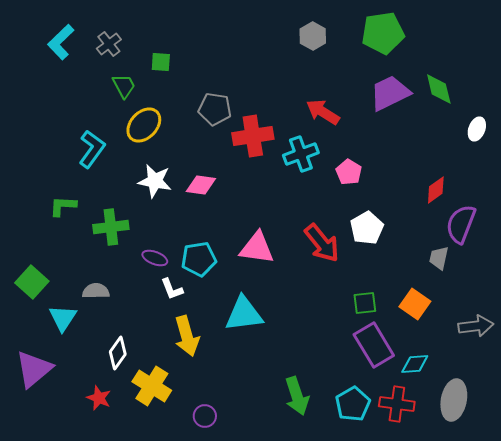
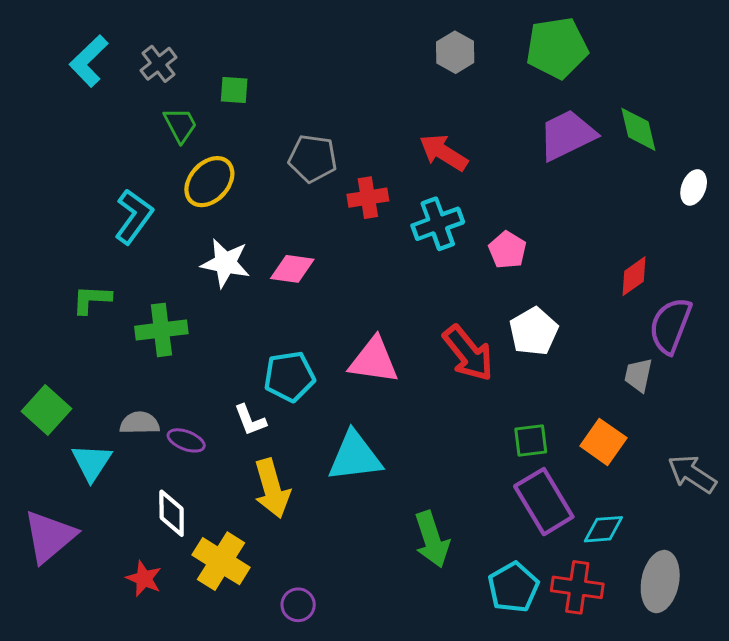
red arrow: (323, 112) -> (444, 153), moved
red cross: (253, 136) -> (368, 198), size x0.7
purple ellipse: (155, 258) -> (186, 440), moved
gray arrow: (476, 326) -> (692, 474), turned -140
white diamond: (118, 353) -> (172, 513), turned -36
green arrow: (297, 396) -> (432, 539), moved

